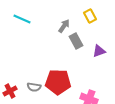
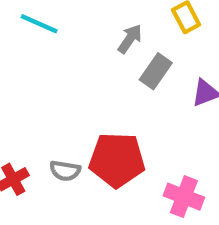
gray rectangle: (76, 41) -> (156, 71), turned 63

